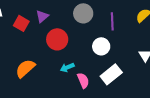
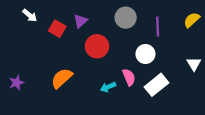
cyan arrow: (67, 67) -> (108, 87), moved
pink semicircle: (83, 80) -> (129, 77), moved

